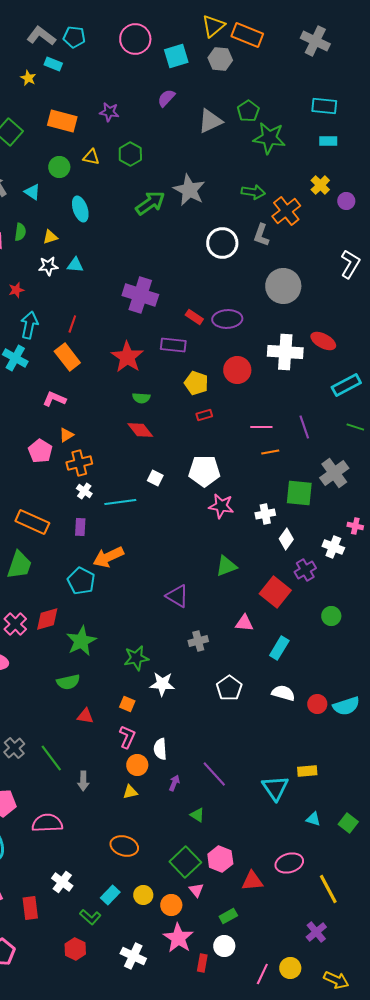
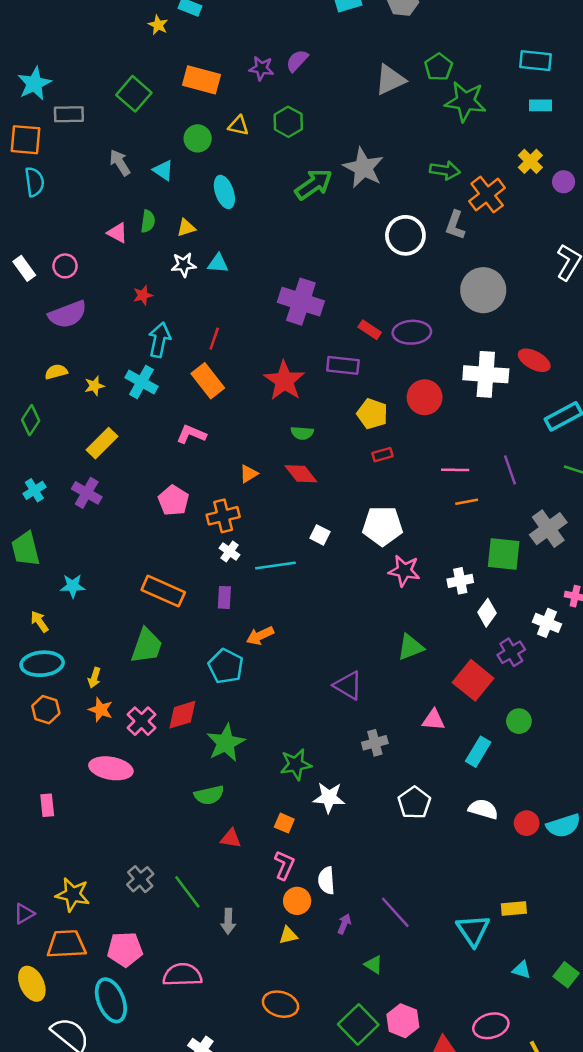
purple semicircle: (166, 98) -> (297, 61), moved
orange triangle: (66, 435) -> (249, 474), moved
orange arrow: (108, 557) -> (260, 636), size x0.7
green circle: (331, 616) -> (519, 721), moved

